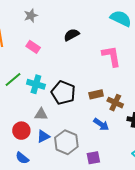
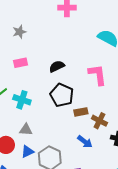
black semicircle: (72, 35) -> (57, 66), moved
pink rectangle: (33, 47) -> (20, 63), turned -48
black pentagon: (63, 93) -> (62, 95), moved

